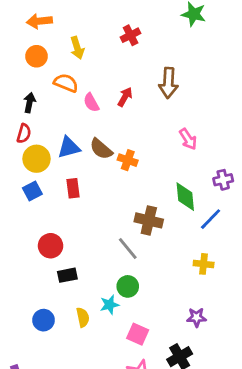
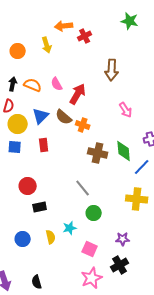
orange arrow: (39, 21) -> (64, 26), moved
orange semicircle: (66, 83) -> (33, 85), moved
red arrow: (125, 97) -> (78, 94), moved, size x1.5
blue triangle: (69, 147) -> (41, 116), turned -30
blue square: (32, 191) -> (15, 147), turned 32
brown cross: (149, 220) -> (98, 153), moved
yellow cross: (204, 264) -> (137, 199), size x1.5
green circle: (128, 286) -> (94, 213), moved
purple star: (196, 317) -> (123, 239), moved

